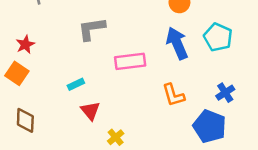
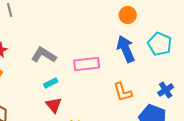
gray L-shape: (92, 29) -> (44, 55), moved, turned 40
cyan rectangle: (76, 84) -> (51, 83), moved

